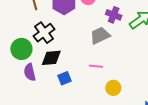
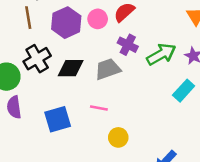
black diamond: (51, 58) -> (71, 68), moved
blue square: (65, 78) -> (58, 119), size x1.5

